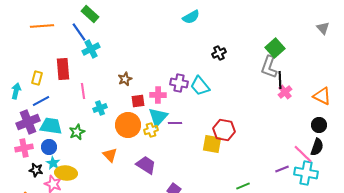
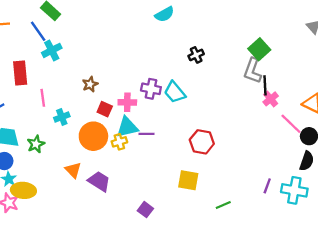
red square: (138, 101) -> (105, 109), turned 32
cyan triangle: (158, 117) -> (127, 127), turned 35
yellow square: (212, 144) -> (188, 180), moved
pink line: (303, 154) -> (291, 124), moved
purple trapezoid: (146, 165) -> (99, 181), moved
purple line: (282, 169) -> (267, 186), turned -48

